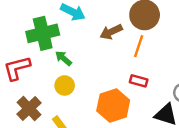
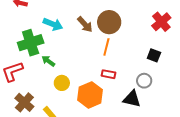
brown arrow: (111, 32) -> (85, 24), moved, turned -102
yellow circle: (65, 85) -> (62, 83), moved

